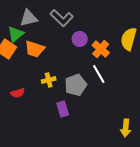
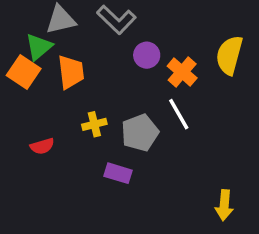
orange trapezoid: (35, 49) -> (71, 72), turned -115
purple rectangle: (63, 109) -> (118, 173), turned -56

